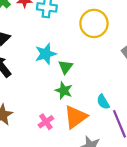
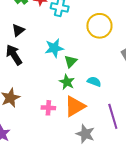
cyan semicircle: (103, 102) -> (94, 82), moved, turned 136
pink cross: (46, 122) -> (48, 108), turned 32

